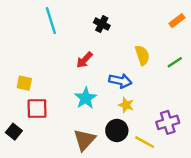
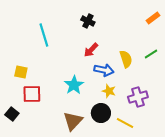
cyan line: (51, 21) -> (44, 35), moved
yellow semicircle: (142, 55) -> (126, 59), moved
red arrow: (84, 60) -> (91, 50), moved
purple cross: (168, 122) -> (138, 97), moved

